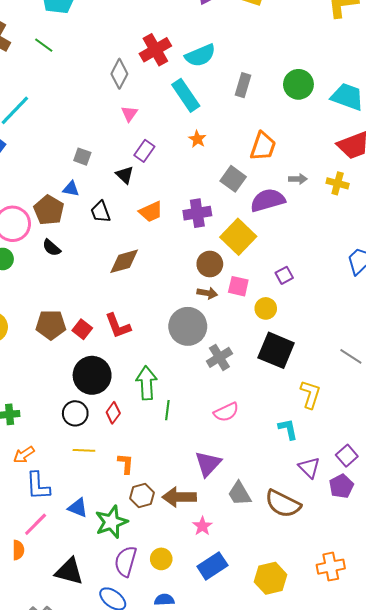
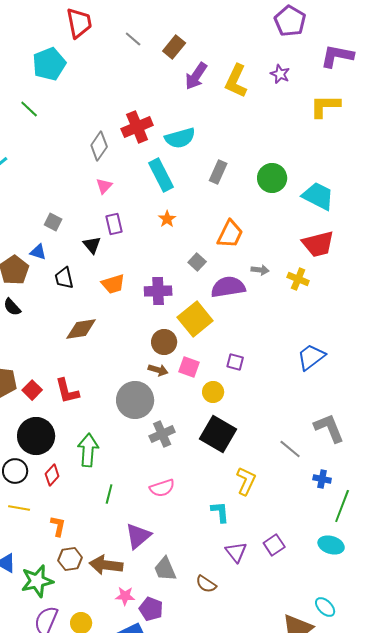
purple rectangle: (144, 151) -> (114, 224), turned -55
gray square: (233, 179) -> (197, 262), size x0.7
purple square: (284, 275) -> (235, 362), turned 36
green line: (167, 410) -> (109, 494), moved
purple pentagon: (341, 486) -> (151, 609), moved, turned -30
brown semicircle: (283, 504) -> (206, 584), size x0.6
pink star: (202, 526) -> (125, 596), turned 30

